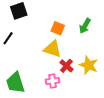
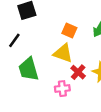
green trapezoid: (15, 83) -> (29, 69), moved

